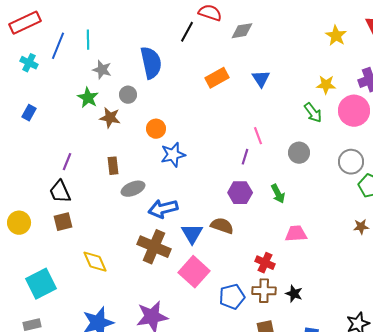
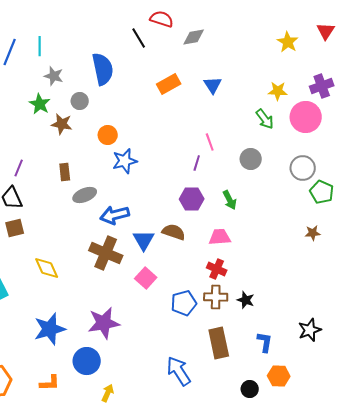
black line: (187, 32) -> (139, 38), turned -60
pink trapezoid: (296, 234) -> (220, 237), moved
pink square: (194, 272) -> (146, 278), size x0.7

